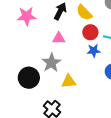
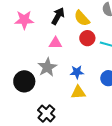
blue star: (94, 51) -> (77, 72), moved
yellow triangle: (69, 81) -> (78, 92), moved

